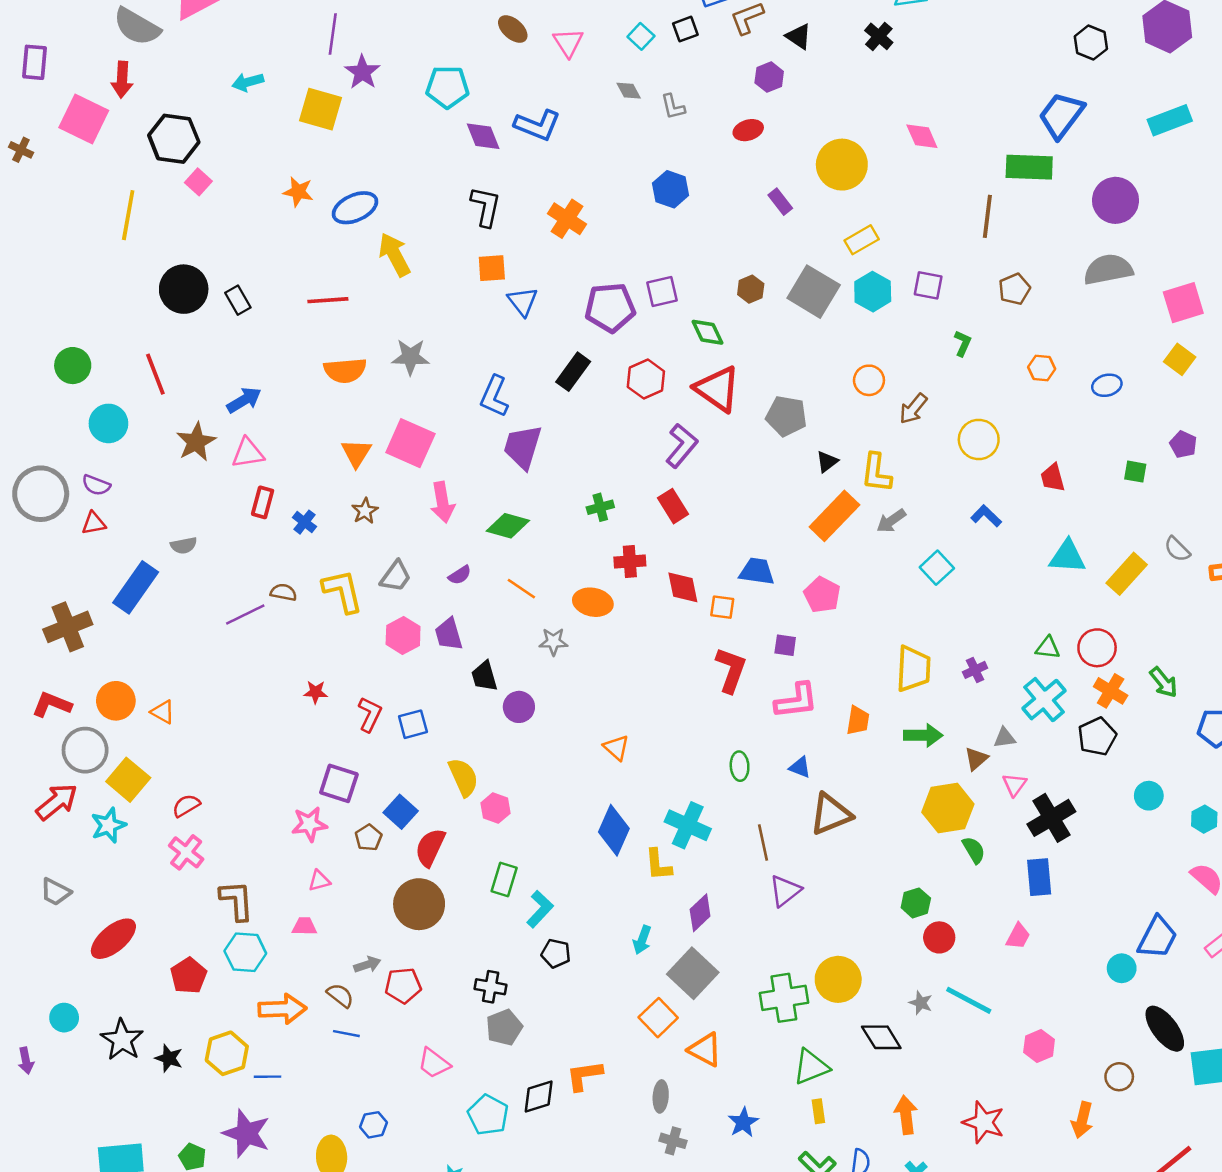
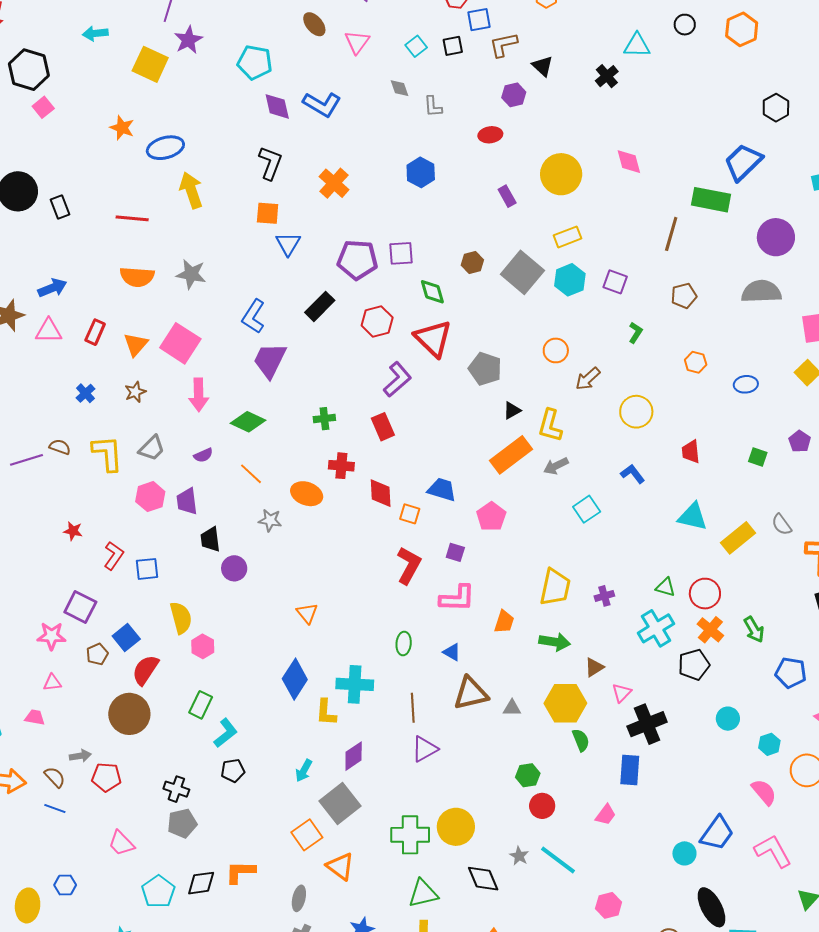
red rectangle: (263, 502) -> (95, 332), moved
gray triangle: (1005, 738) -> (512, 708), moved
cyan cross: (688, 825) -> (355, 684), turned -30
black pentagon: (556, 953) -> (233, 771), turned -30

